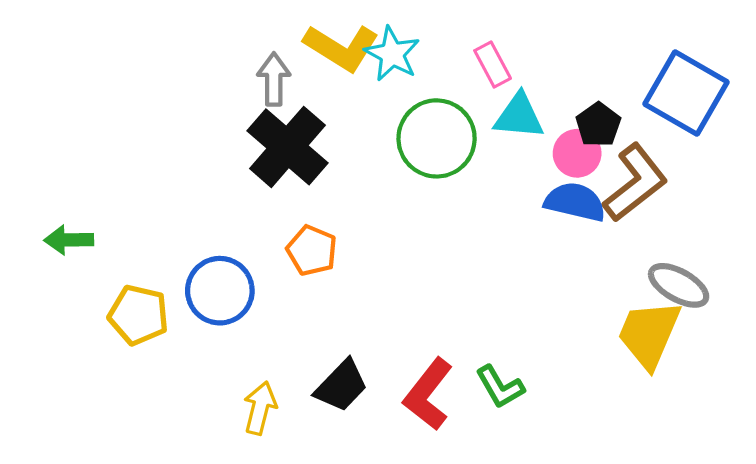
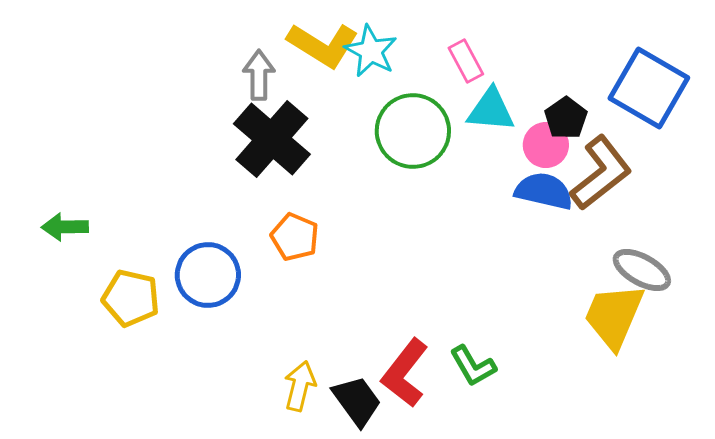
black trapezoid: (341, 386) -> (357, 401), moved, turned -80
yellow arrow: (260, 408) -> (300, 386), moved

